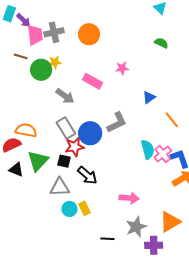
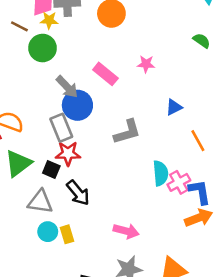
yellow star: (55, 62) -> (49, 20), moved
blue circle: (90, 133) -> (77, 105), moved

